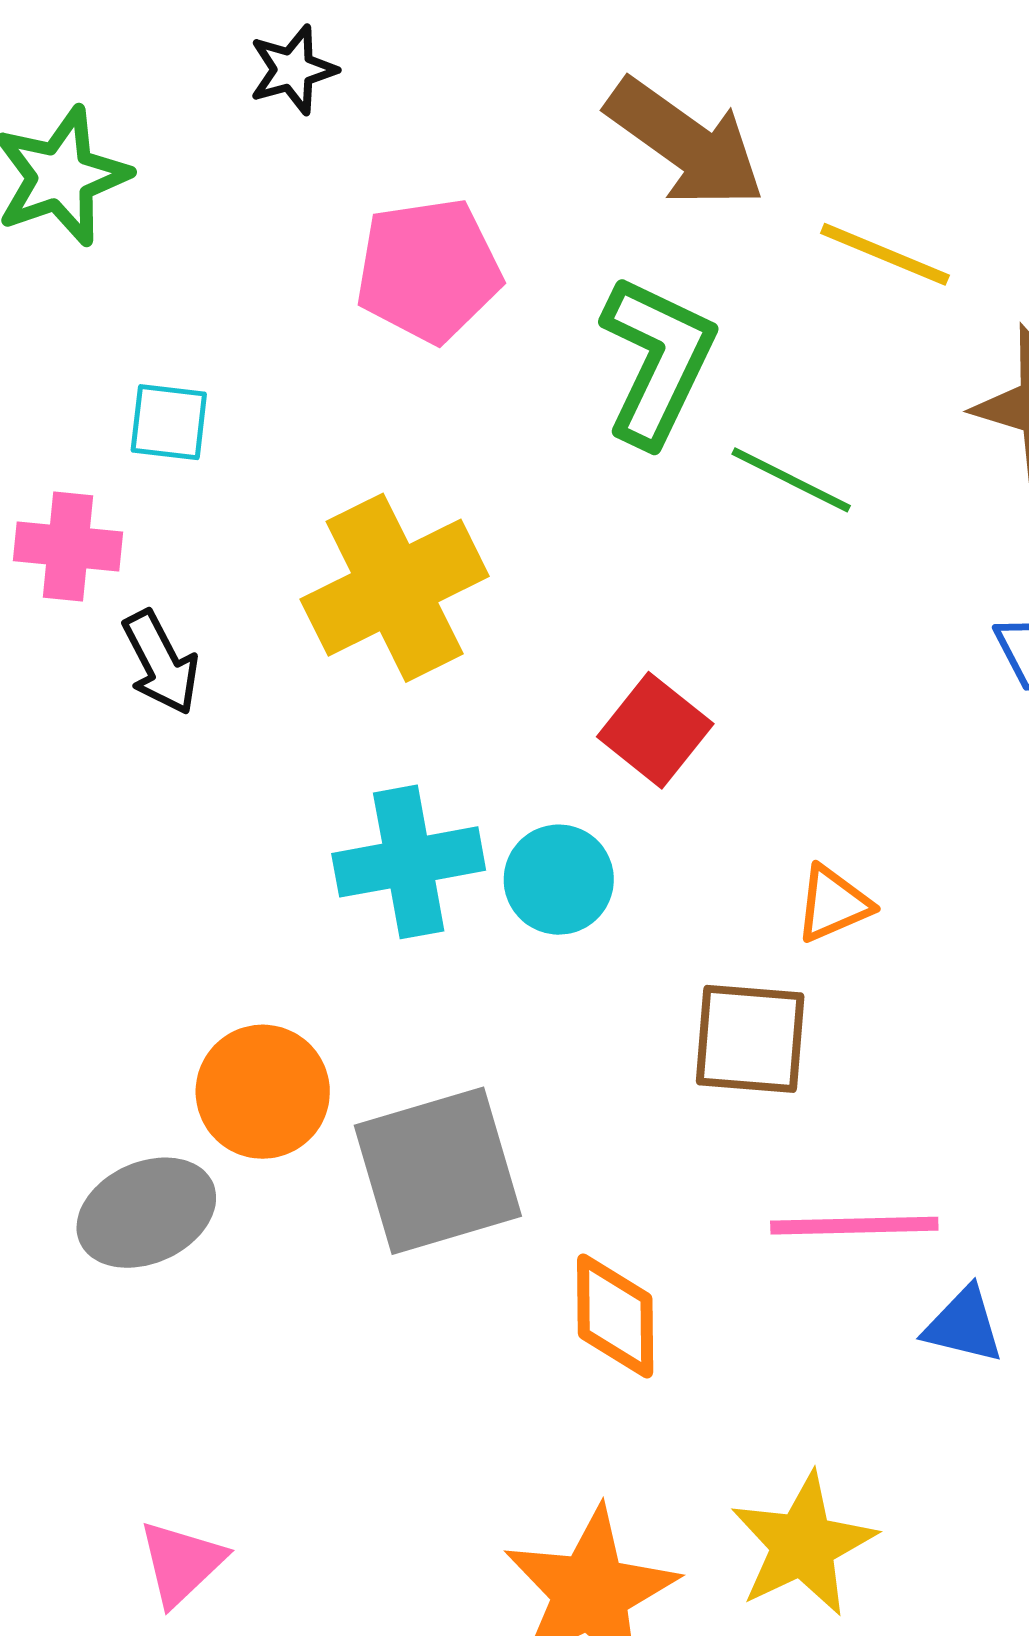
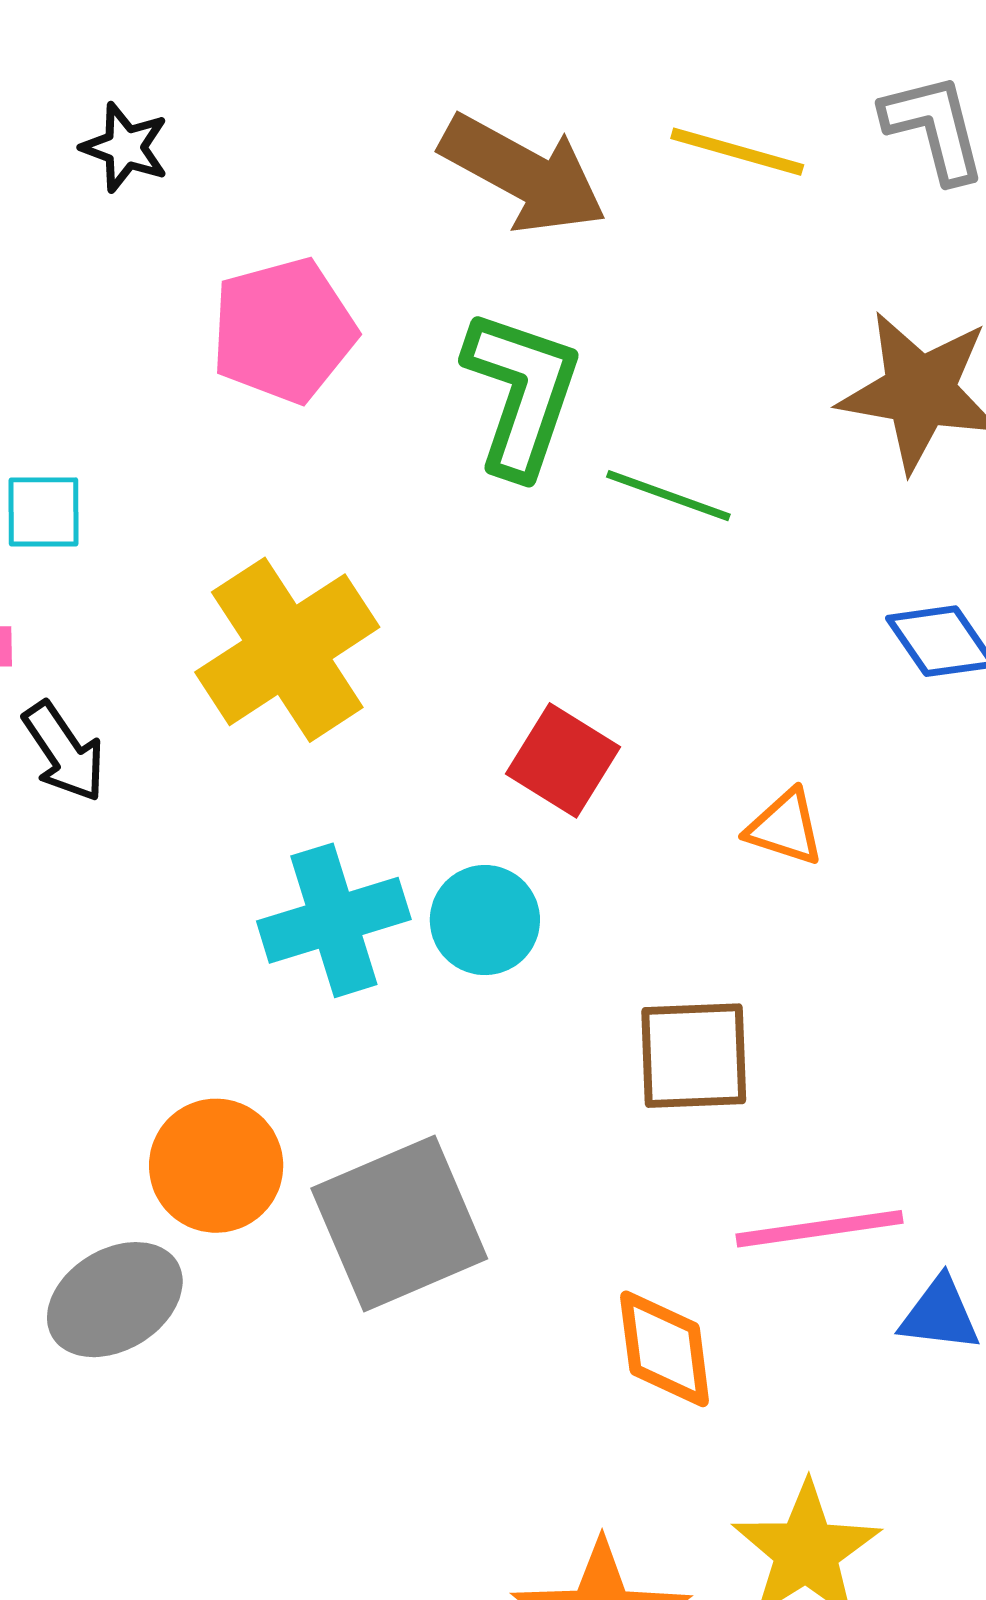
black star: (293, 70) -> (125, 147), turned -30
yellow line: (885, 254) -> (737, 152), moved
orange triangle: (833, 904) -> (785, 827), moved, turned 48
orange diamond: (615, 1316) -> (665, 1349), moved

